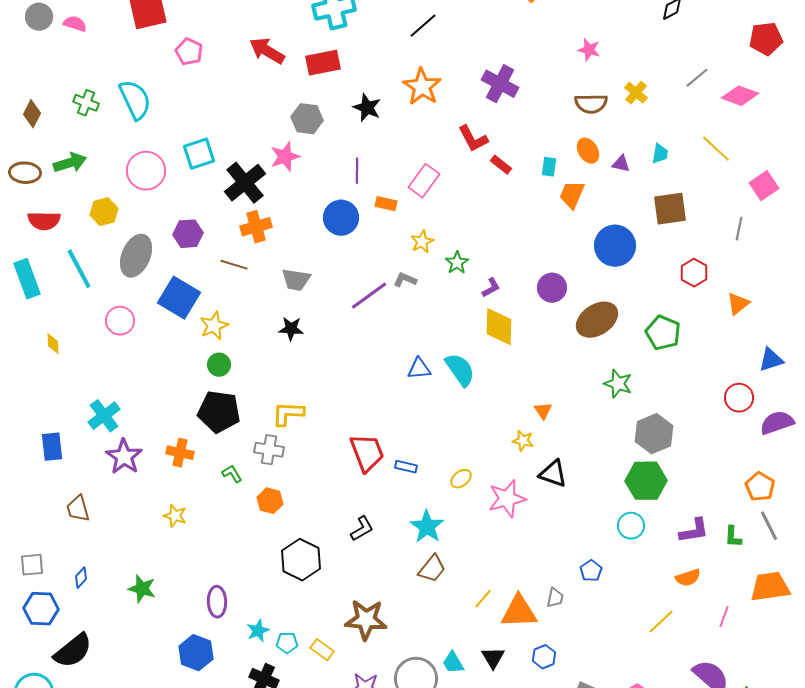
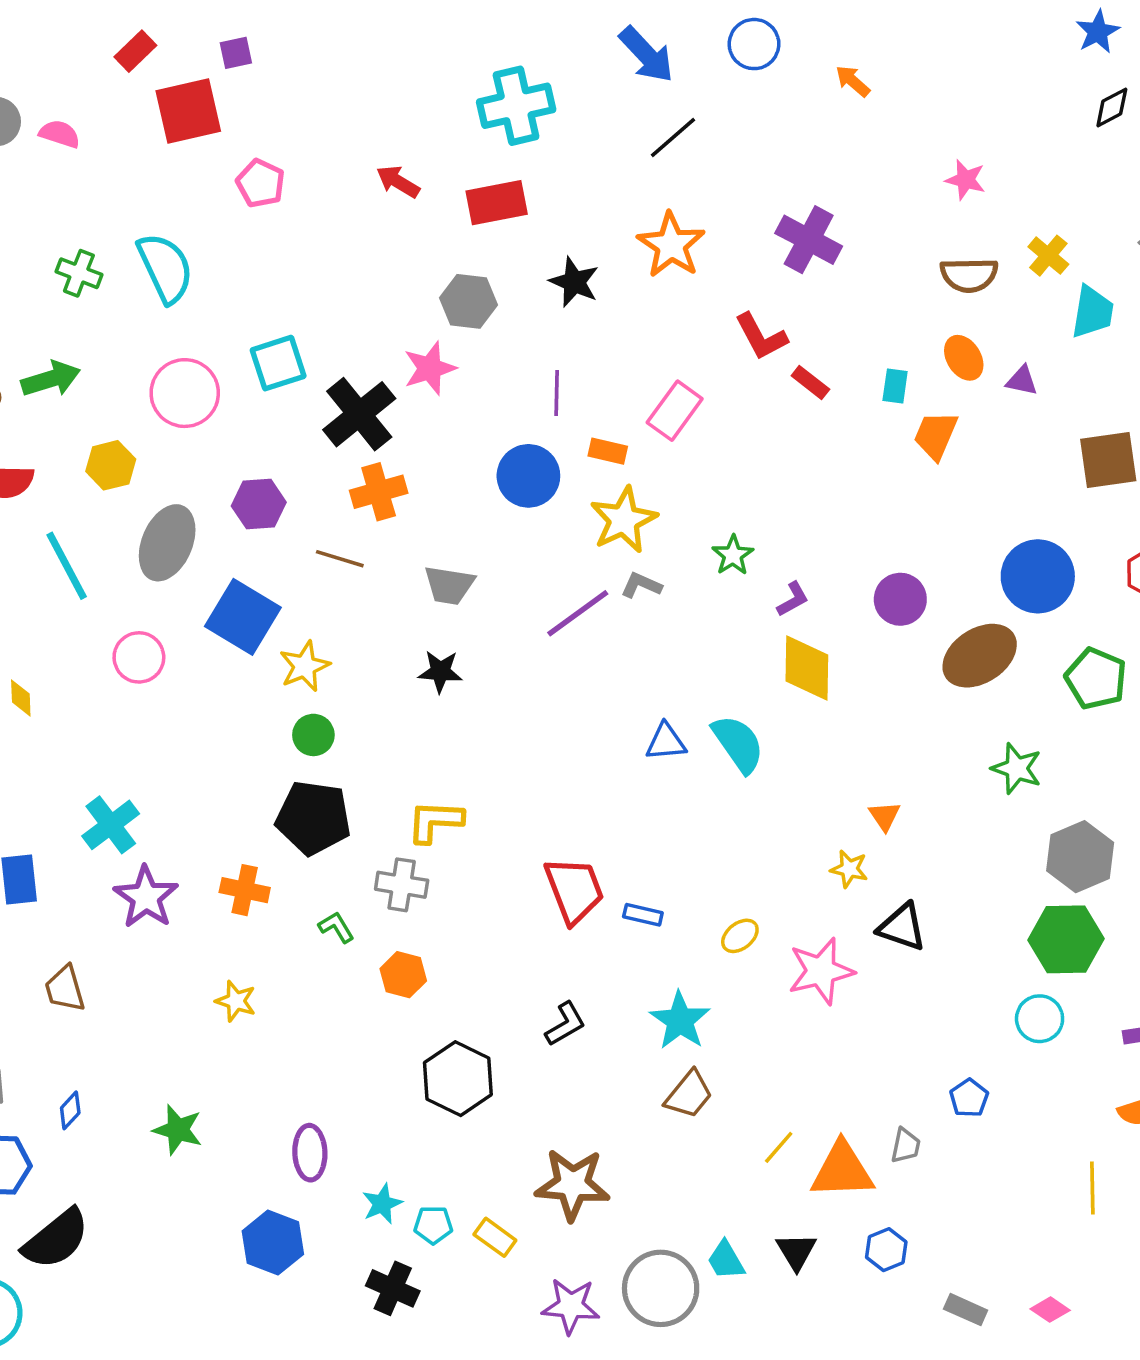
red arrow: (267, 51) -> (398, 182), size x0.7
cyan trapezoid: (660, 154) -> (1092, 312), moved, size x1.5
yellow star: (422, 242) -> (624, 520), moved, size x1.6
blue circle: (615, 246) -> (1038, 576), moved
yellow line: (661, 622) -> (1092, 1188), turned -48

